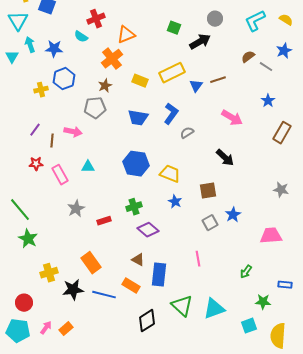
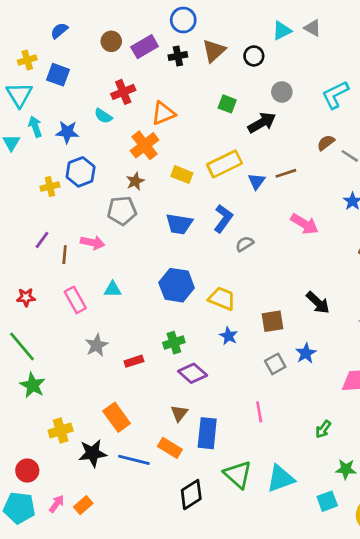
black arrow: (225, 158) -> (318, 303), moved
red star: (36, 164) -> (26, 297), moved
brown triangle: (138, 260) -> (179, 413), turned 40

